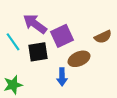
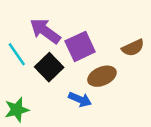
black square: (38, 52) -> (49, 67), turned -35
blue arrow: (62, 77) -> (80, 99), turned -66

